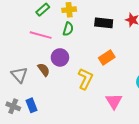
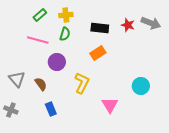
orange rectangle: (107, 57) -> (98, 53), moved
brown semicircle: (44, 70) -> (41, 84), moved
blue rectangle: (32, 105) -> (51, 109), moved

